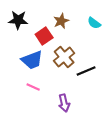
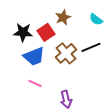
black star: (18, 20) -> (23, 32), moved
black line: (86, 71) -> (91, 47), moved

